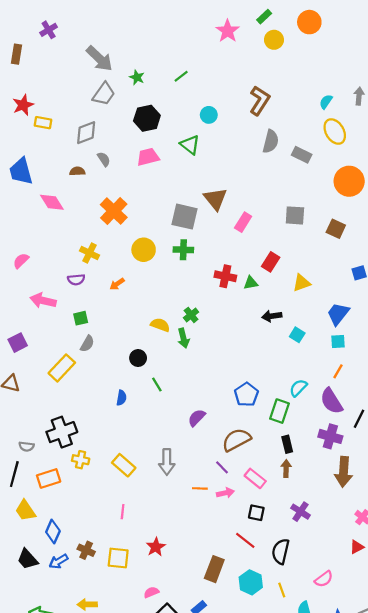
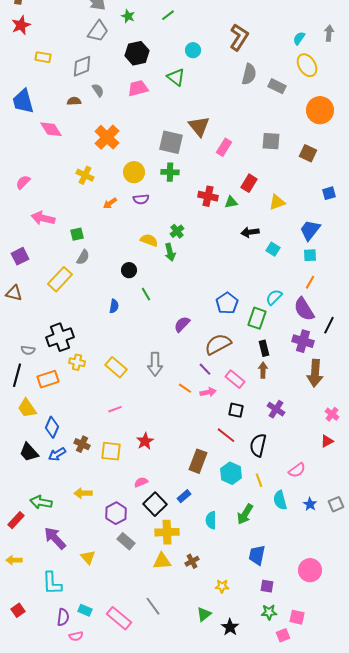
red star: (23, 105) -> (21, 25), moved
purple semicircle: (76, 280) -> (141, 199), moved
orange line: (200, 488) -> (185, 388), turned 32
pink line: (123, 512) -> (115, 409), turned 64

